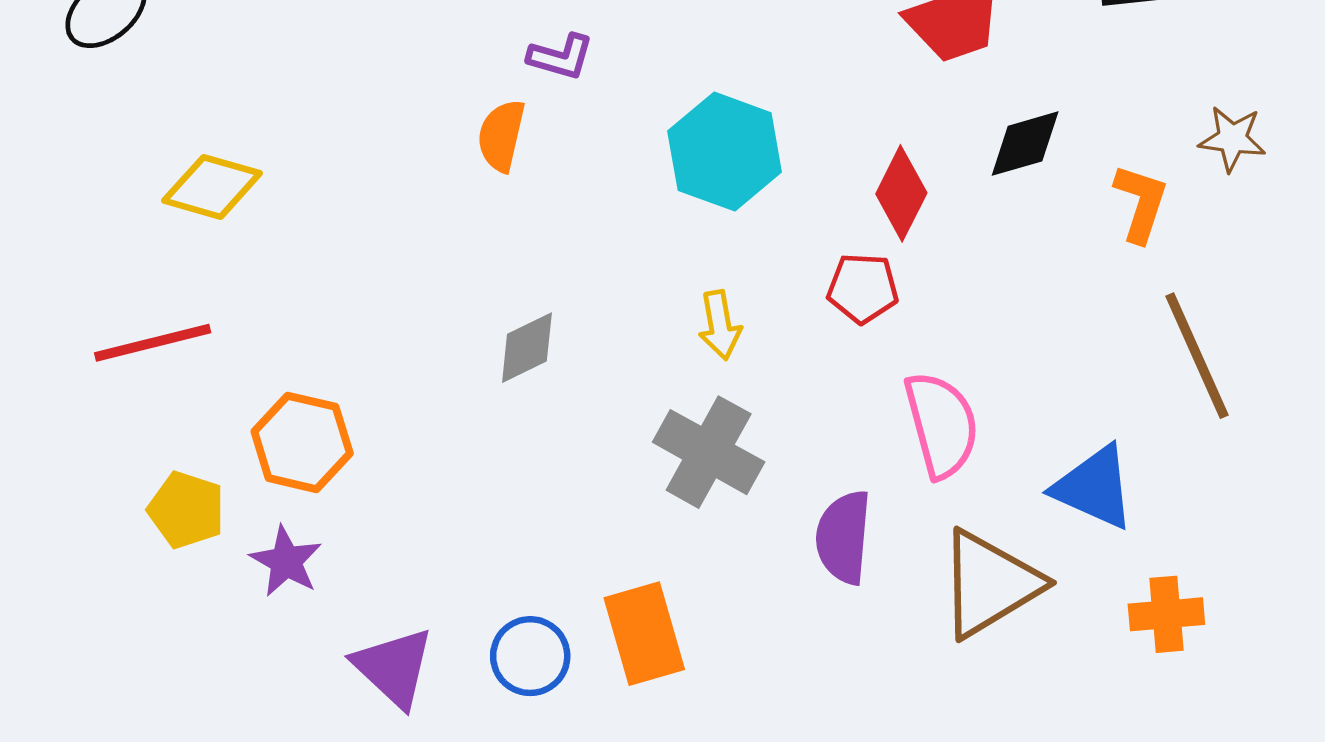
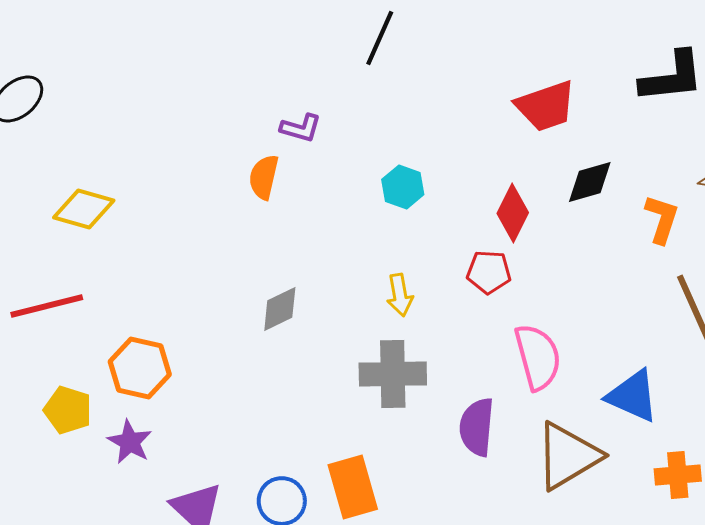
cyan hexagon: (725, 152) -> (403, 187), size x0.6
gray cross: (709, 452) -> (393, 374), turned -30

